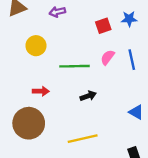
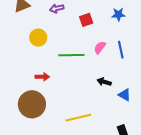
red square: (103, 26) -> (86, 20), moved
black arrow: (88, 96) -> (104, 82), moved, turned -144

